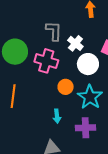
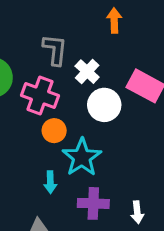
orange circle: (66, 87) -> (54, 131), moved
cyan star: (90, 97) -> (82, 157), moved

